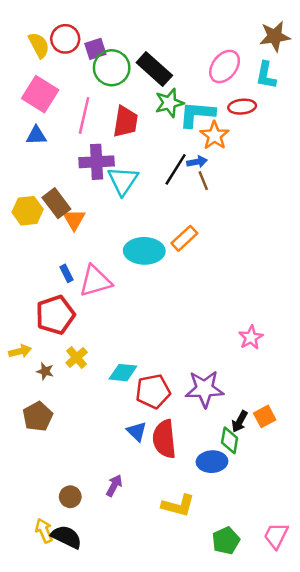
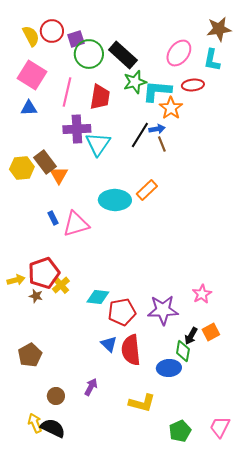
red pentagon: (55, 315) -> (44, 273), moved
pink star: (251, 337) -> (202, 294), moved
brown pentagon: (38, 416) -> (30, 355), moved

